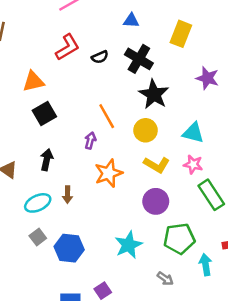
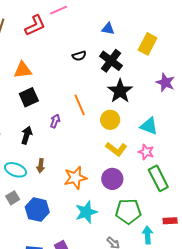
red L-shape: (67, 47) -> (35, 25), moved
purple arrow: (90, 141) -> (55, 121), moved
orange star: (109, 173) -> (75, 178), moved
cyan ellipse: (38, 203) -> (16, 170), turned 40

